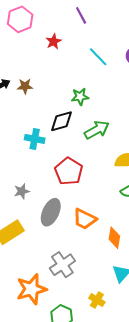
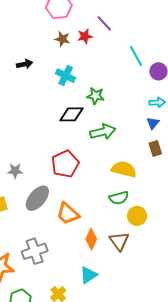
purple line: (81, 15) -> (104, 23), moved, turned -30
cyan line: (98, 57) -> (136, 56), moved
brown star: (25, 86) -> (62, 39), moved
cyan cross: (35, 139) -> (66, 76), moved

